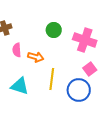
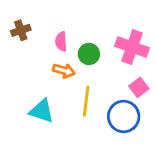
green circle: (54, 30) -> (89, 54), moved
pink semicircle: (17, 50) -> (61, 41), moved

